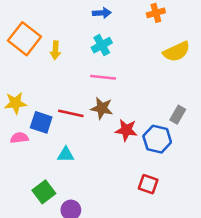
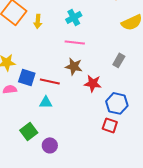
red line: (71, 113) -> (50, 81), moved
gray rectangle: (178, 115) -> (119, 60), moved
blue hexagon: (157, 139) -> (117, 103), moved

